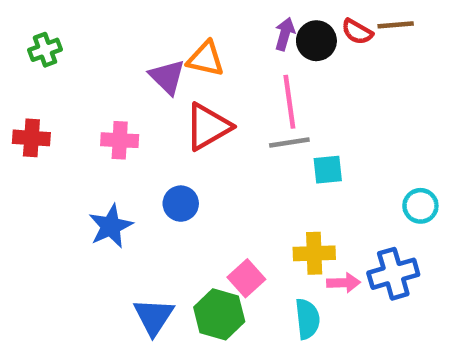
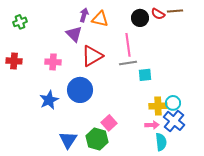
purple arrow: (285, 34) -> (84, 15), moved
orange triangle: (206, 59) -> (100, 19), moved
blue circle: (181, 204) -> (80, 90), size x1.6
cyan circle: (420, 206) -> (173, 103), moved
yellow cross: (314, 253) -> (158, 106), moved
blue cross: (393, 274) -> (174, 121), turned -35
cyan semicircle: (307, 319) -> (161, 142), moved

